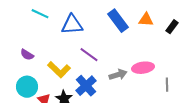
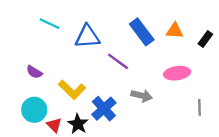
purple line: (89, 55) -> (118, 61), moved
pink ellipse: (143, 68) -> (177, 73), moved
gray arrow: (118, 75) -> (142, 96), turned 30

